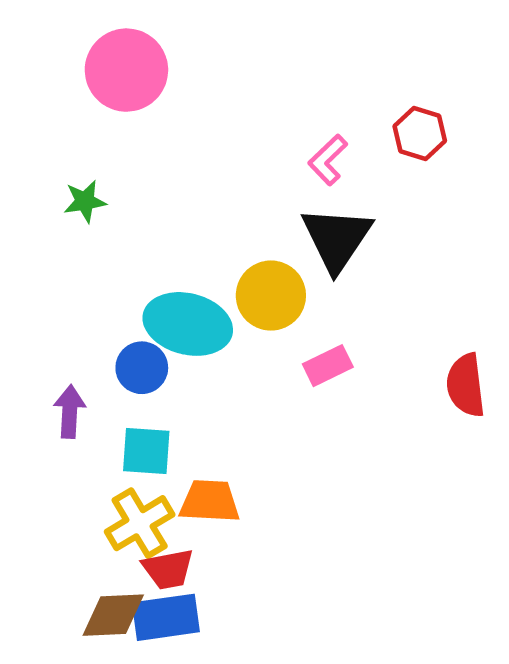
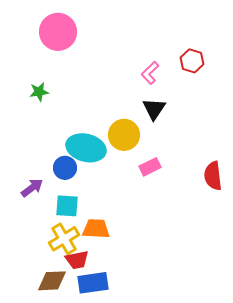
black triangle: (337, 239) -> (154, 109), size x0.7
purple arrow: (70, 412) -> (32, 188), turned 50
blue rectangle: (166, 617) -> (93, 283), moved

